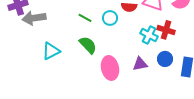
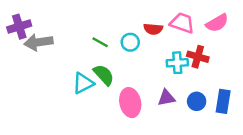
cyan cross: (149, 35) -> (177, 63), turned -30
cyan triangle: (51, 51) -> (83, 83), moved
blue circle: (165, 59) -> (197, 101), moved

